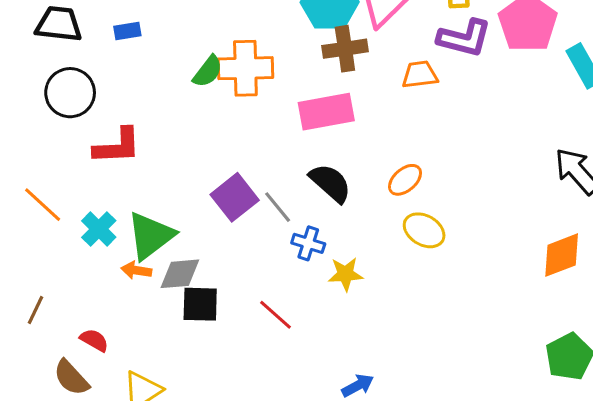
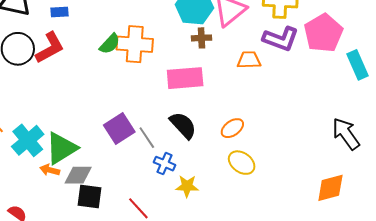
brown cross: (345, 49) -> (201, 38), size x0.7
red L-shape: (117, 146) -> (50, 48), moved, turned -32
cyan cross: (99, 229) -> (28, 140), size x1.4

